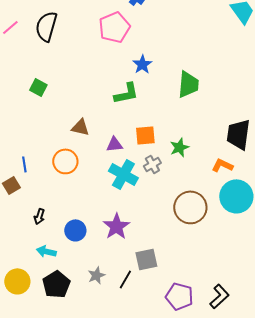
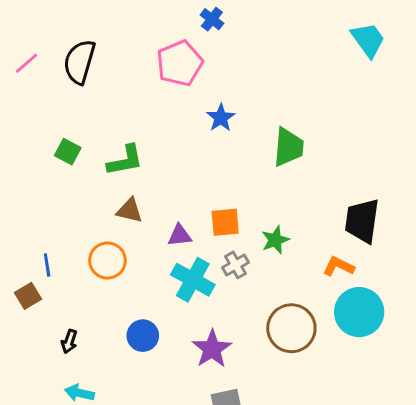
green L-shape: (126, 93) -> (125, 160), moved
purple star: (116, 226) -> (212, 349), moved
blue circle: (75, 230) -> (143, 336), moved

